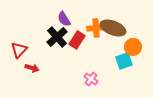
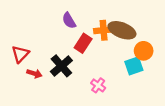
black cross: (57, 37) -> (61, 66), moved

